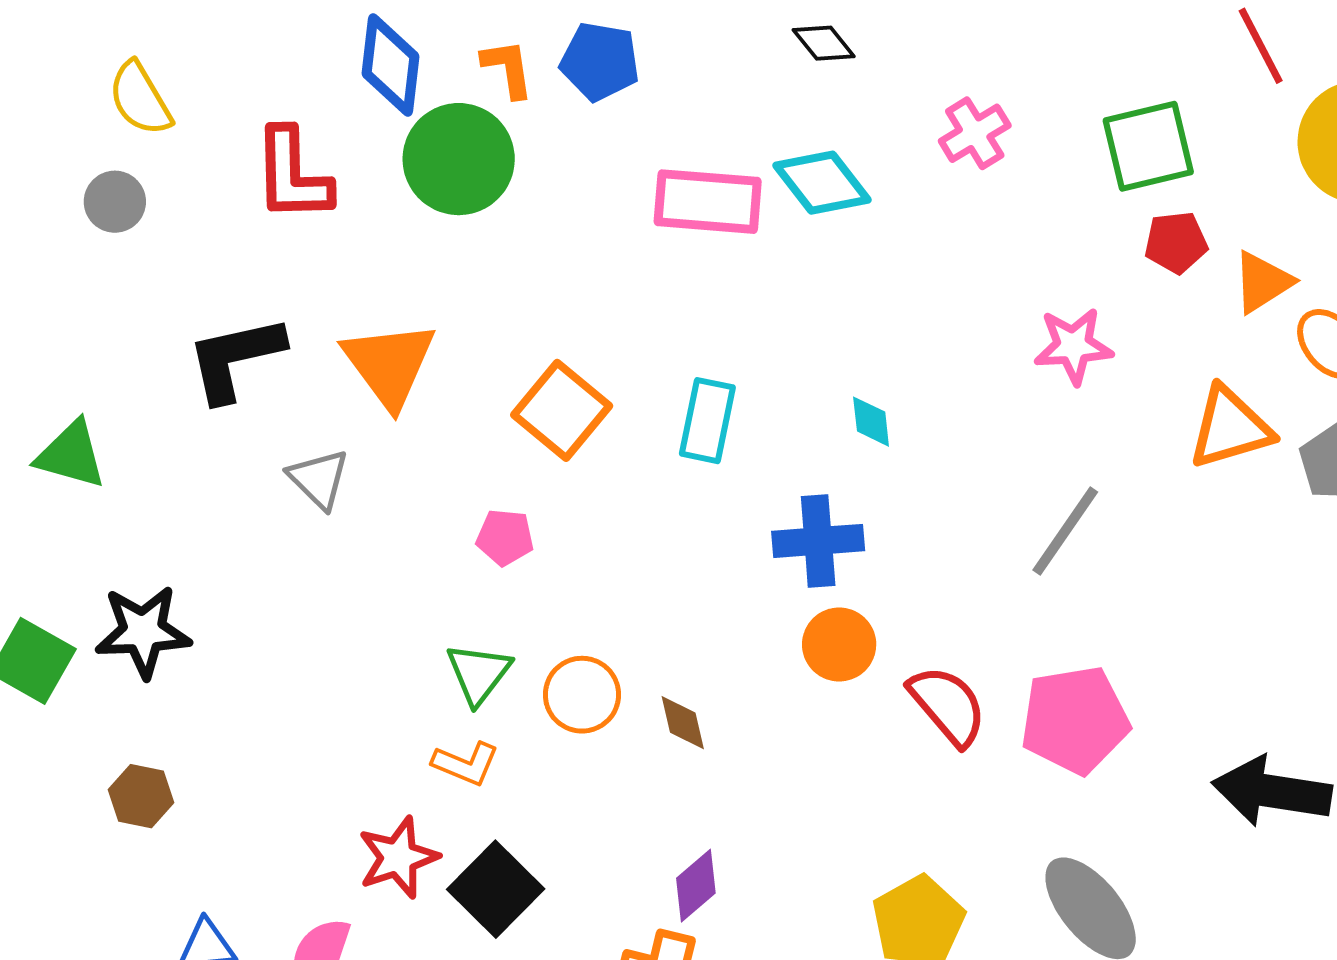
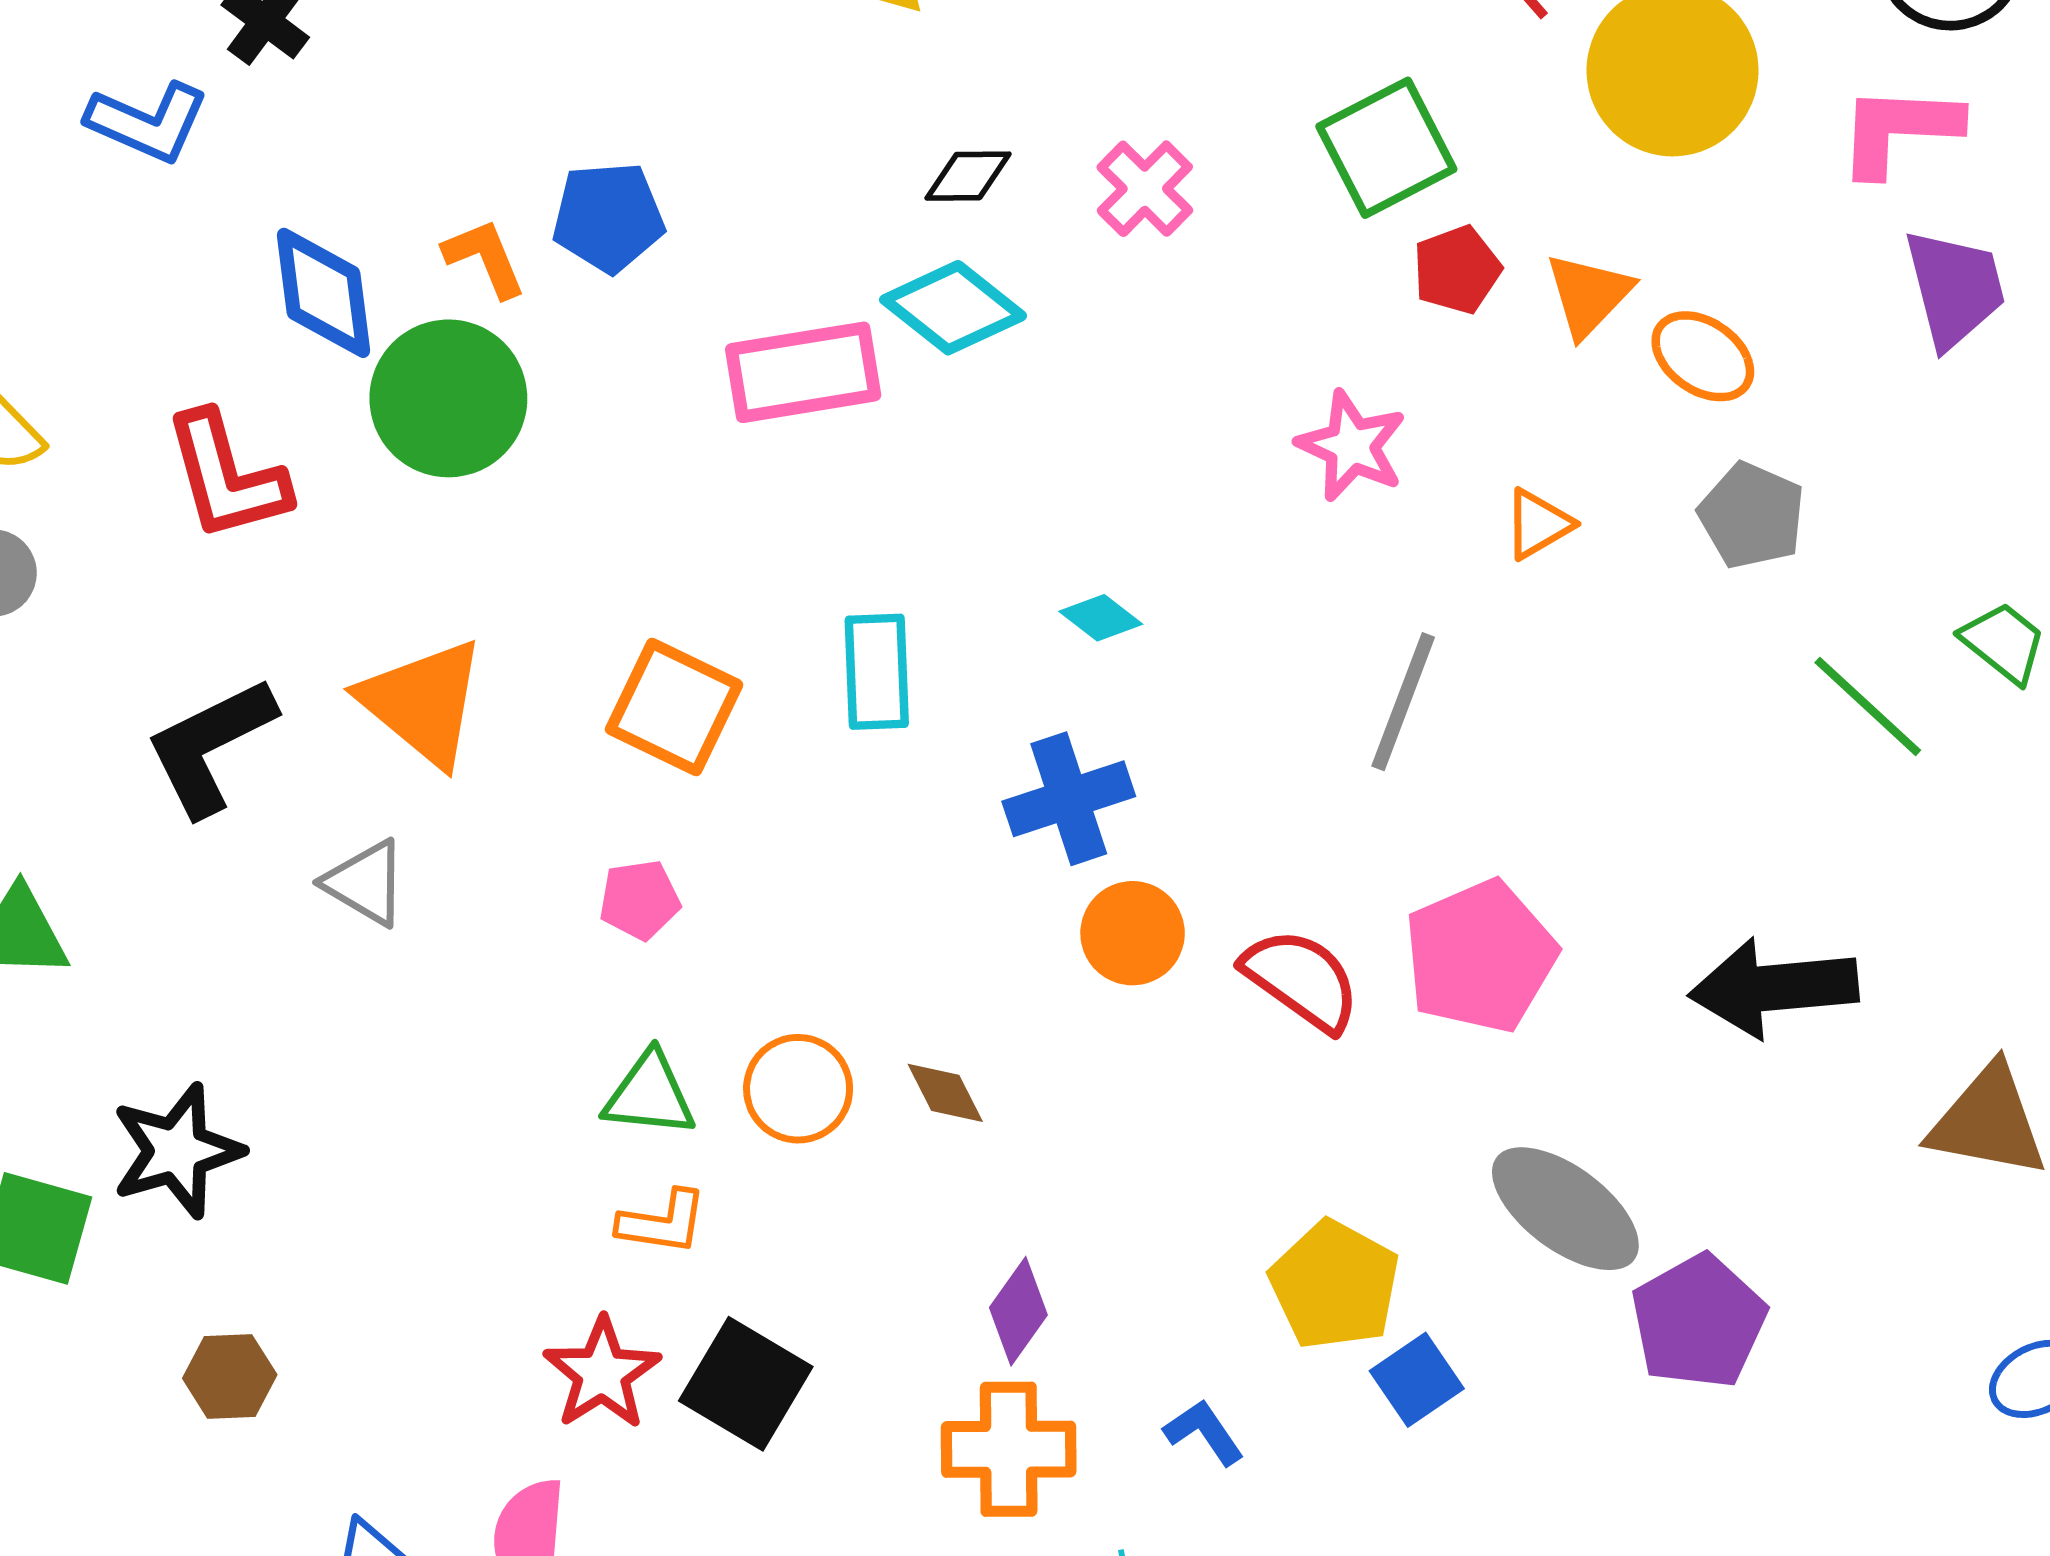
black diamond: (824, 43) -> (968, 176), moved, turned -38
pink star: (1073, 346) -> (1352, 446), turned -30
cyan diamond: (871, 422) -> (1101, 618), turned -32
orange triangle: (1230, 428) -> (1538, 524), moved, size x0.6
green triangle: (479, 673) -> (650, 1095), turned -48

